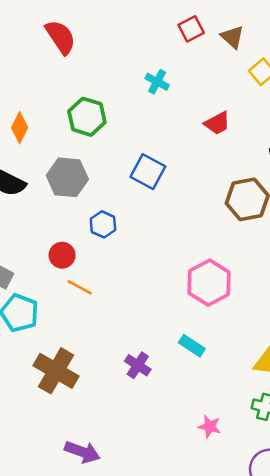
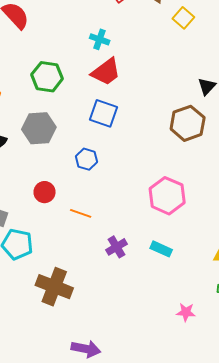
red trapezoid: (217, 123) -> (106, 72), moved, size x1.4
blue hexagon: (103, 224) -> (86, 159), moved
orange line: (80, 287) -> (81, 213), moved
purple cross: (138, 365) -> (116, 247), moved, turned 35

